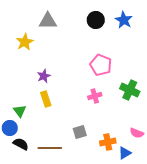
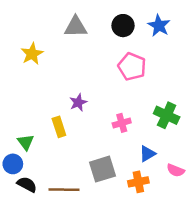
gray triangle: (48, 21) -> (76, 27), moved
pink pentagon: (101, 65) -> (132, 67), moved
purple star: (44, 76) -> (78, 102), moved
gray square: (80, 132) -> (103, 169), size x1.5
blue triangle: (125, 153) -> (147, 154), moved

